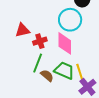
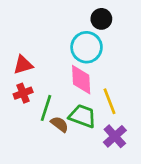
red cross: (40, 41) -> (23, 93), moved
yellow line: (80, 73) -> (109, 101), moved

